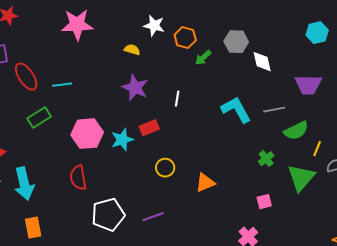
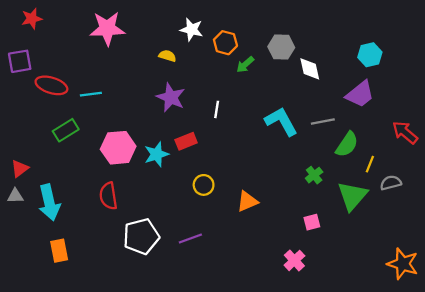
cyan hexagon: (317, 33) -> (370, 55), moved
red ellipse: (26, 77) -> (51, 85), turned -40
purple trapezoid: (308, 85) -> (360, 94), turned -40
green semicircle: (296, 131) -> (347, 144), turned -30

